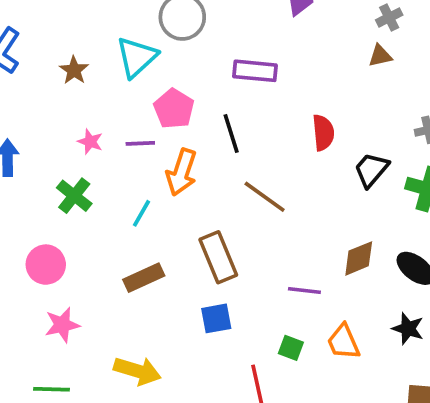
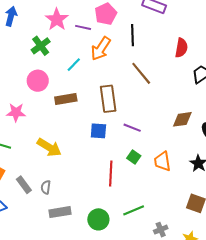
pink star: (90, 142) -> (57, 19), size x1.6
pink circle: (46, 265) -> (38, 81), moved
purple line: (304, 291) -> (132, 128), moved

